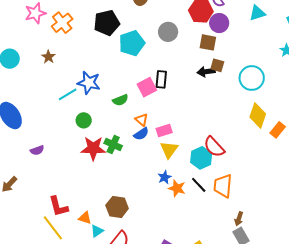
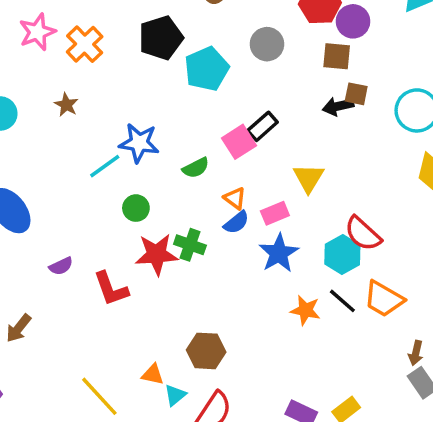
black rectangle: (161, 79) -> (263, 126), turned 48
yellow triangle: (169, 150) -> (309, 178), moved
blue star: (165, 177) -> (279, 253), moved, size x1.6
orange trapezoid: (223, 186) -> (384, 299), turned -60
red L-shape: (58, 206) -> (111, 289), moved

